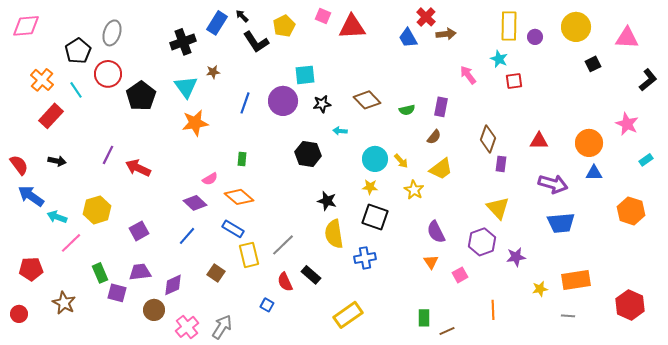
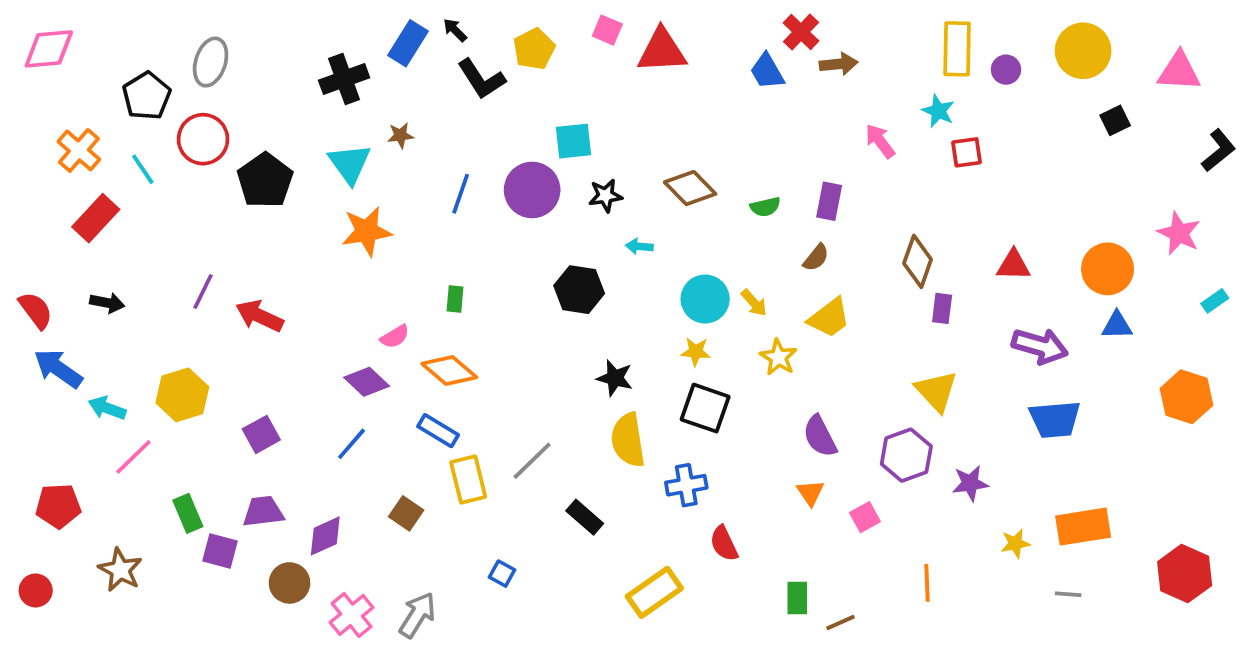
red semicircle: (285, 282) -> (724, 543), moved

